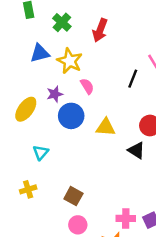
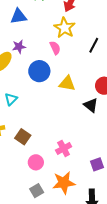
yellow star: (70, 61) -> (64, 28), moved
purple star: (55, 94) -> (19, 47), moved
brown square: (73, 196) -> (23, 137), moved
pink cross: (126, 218) -> (64, 148), moved, turned -35

